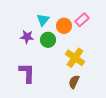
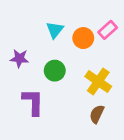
purple star: (27, 37) -> (19, 58), moved
green circle: (48, 40) -> (55, 71), moved

